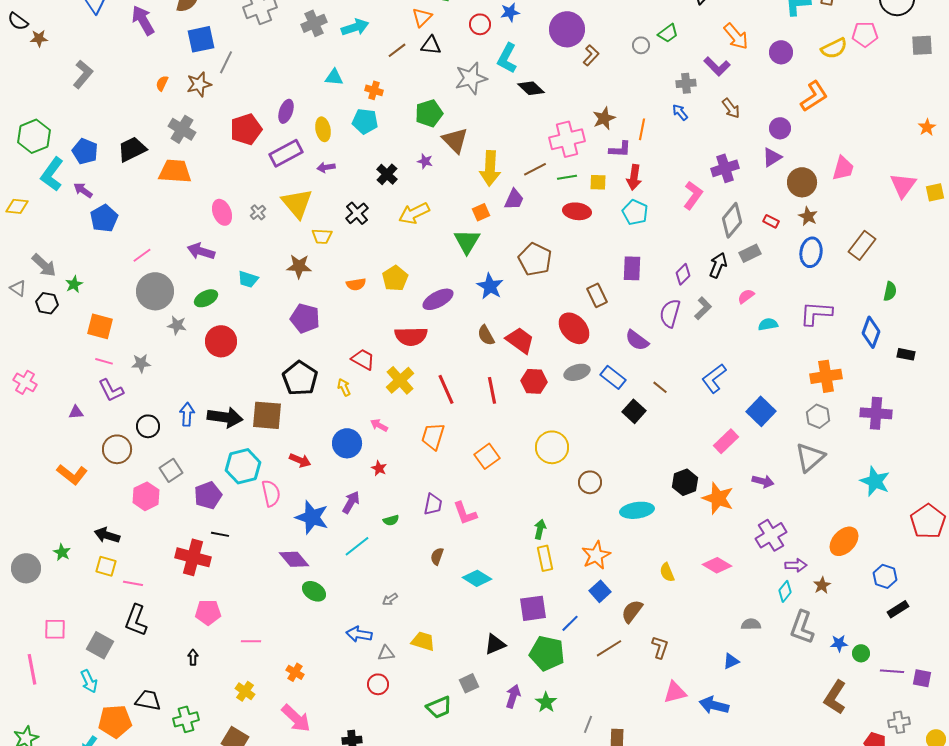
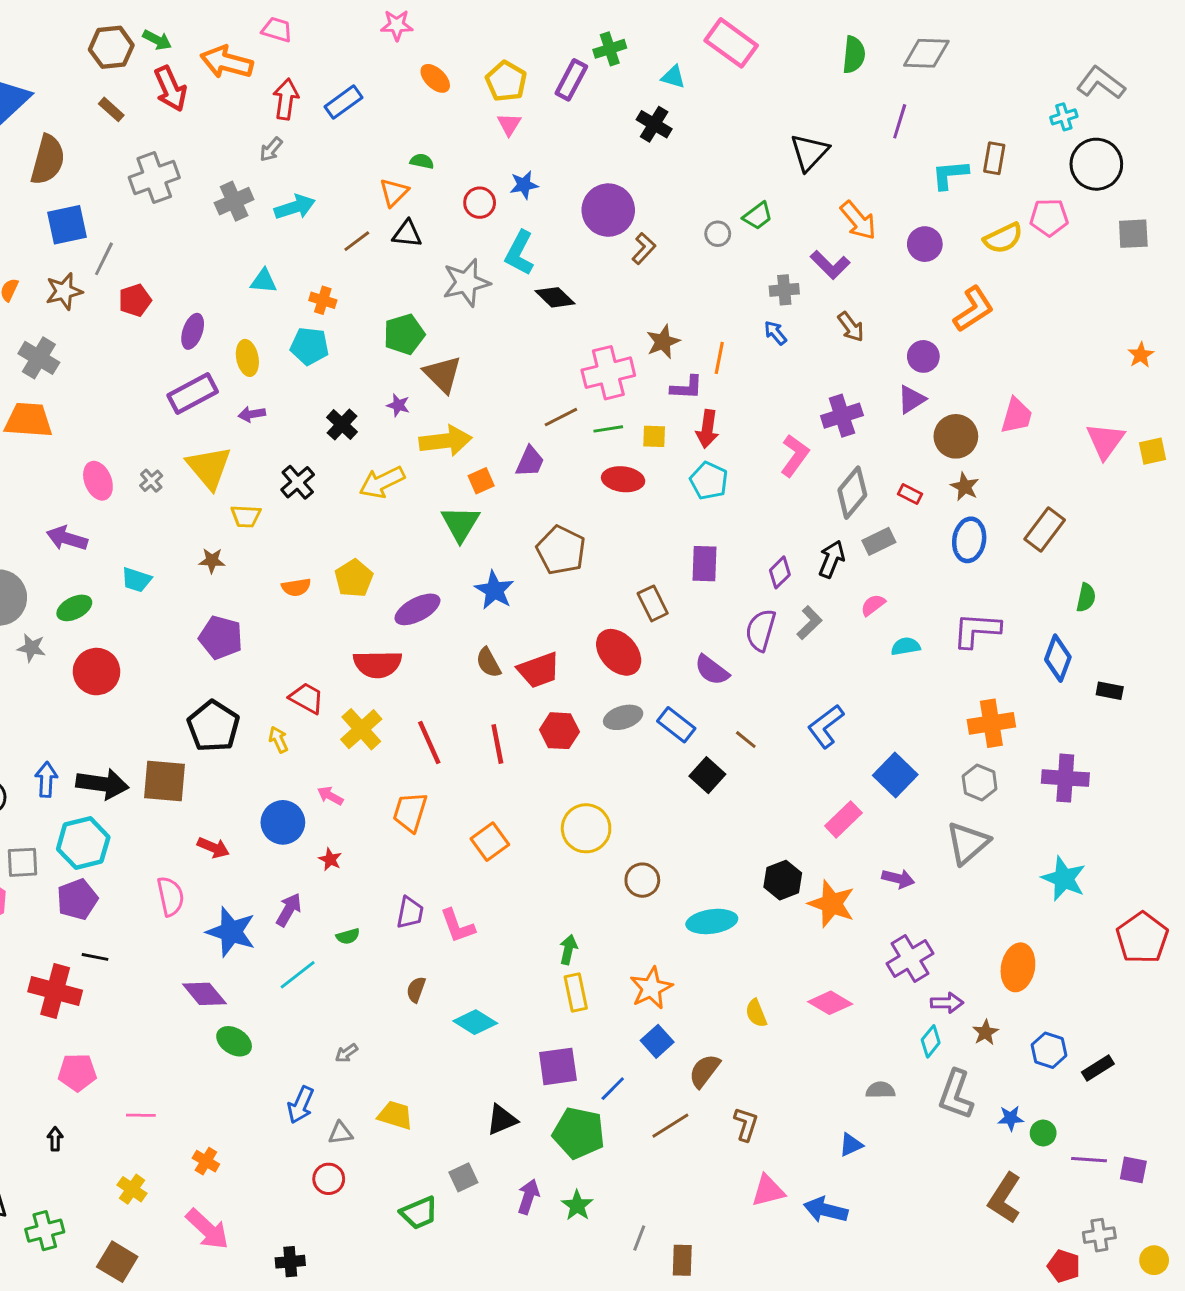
red pentagon: (246, 129) -> (135, 300), moved, size x0.7
yellow arrow: (490, 168) -> (446, 441), moved, turned -100
brown star: (299, 266) -> (212, 561), size x0.7
red trapezoid: (520, 340) -> (539, 670), turned 124
cyan hexagon: (243, 466) -> (83, 843), moved
gray square: (171, 470) -> (23, 862), turned 30
orange ellipse: (844, 541) -> (1018, 967), turned -32
blue hexagon: (885, 576) -> (1049, 1050), moved
blue arrow: (359, 634) -> (301, 1105), turned -75

